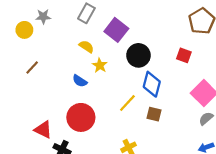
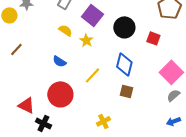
black circle: (138, 55) -> (124, 27), moved
yellow star: (100, 65) -> (86, 40), moved
yellow line: (127, 103) -> (92, 75), moved

